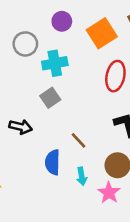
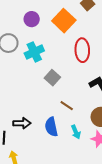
gray square: (50, 98) -> (52, 78), moved
black arrow: (21, 127) -> (22, 123), moved

